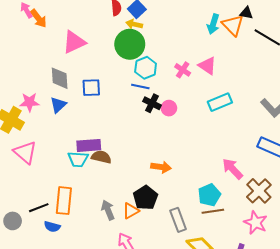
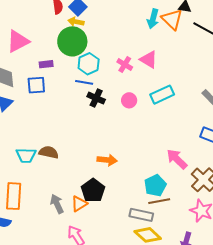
pink circle: (169, 108) -> (129, 100), moved
purple rectangle: (89, 145) -> (46, 64), moved, size x0.6
gray rectangle: (178, 220) -> (141, 215), moved, turned -55

